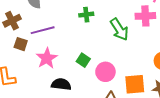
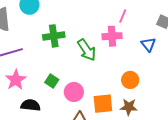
green cross: (86, 15) -> (54, 36), size x1.5

